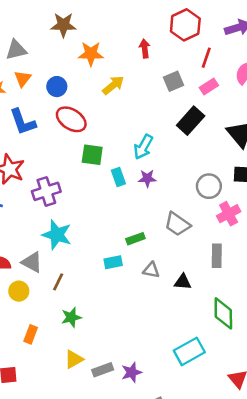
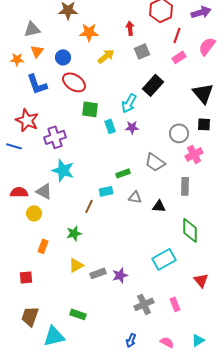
gray square: (173, 81) -> (142, 51), moved
black rectangle: (191, 121) -> (153, 85), moved
brown line: (58, 282) -> (89, 206), moved

